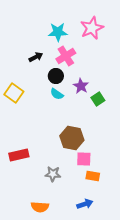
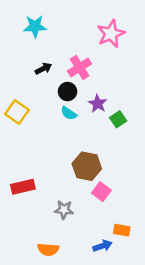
cyan star: (58, 32) -> (35, 26), moved
pink square: (84, 159) -> (101, 192), turned 35
orange rectangle: (93, 176) -> (122, 230), moved

